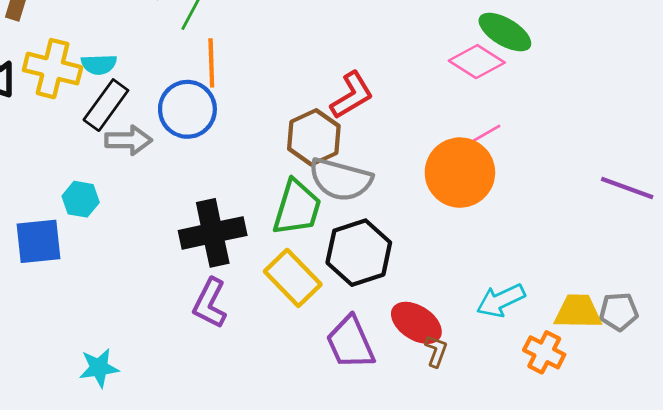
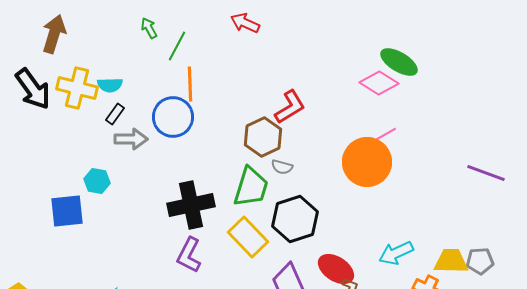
black rectangle: (106, 105) -> (115, 114), size x0.6
gray semicircle: (341, 180) -> (282, 167), size x0.5

